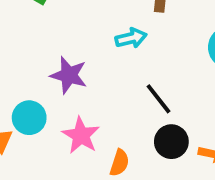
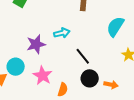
cyan arrow: (131, 38) -> (62, 33), moved
purple star: (69, 75) -> (36, 44), turned -30

